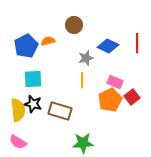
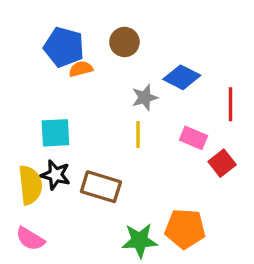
red line: (137, 43) -> (230, 104), moved
blue pentagon: (26, 46) -> (64, 47), moved, turned -30
orange pentagon: (110, 100) -> (185, 229), moved, turned 30

